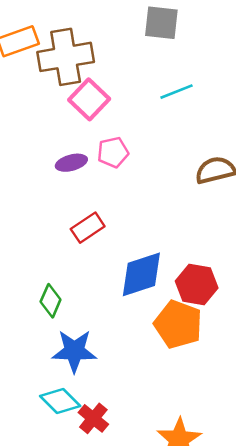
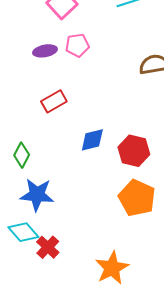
blue diamond: (141, 274) -> (92, 140), size x0.7
orange pentagon: (178, 324) -> (137, 198), moved

